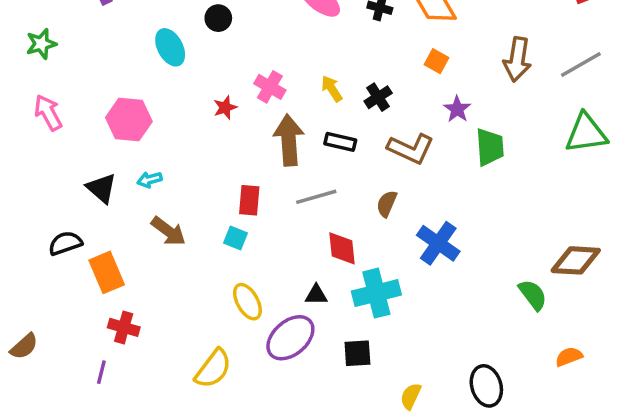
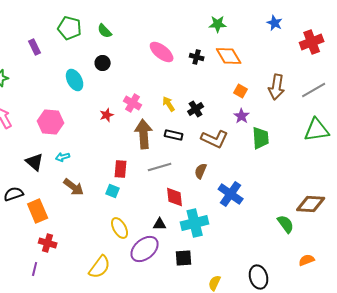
orange square: (437, 61) -> (241, 91), moved

